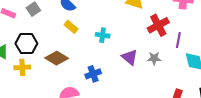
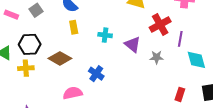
yellow rectangle: (71, 27) -> (74, 27), turned 40
purple triangle: (130, 57) -> (133, 44), moved
blue cross: (93, 74) -> (96, 74), turned -35

